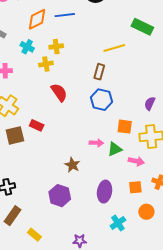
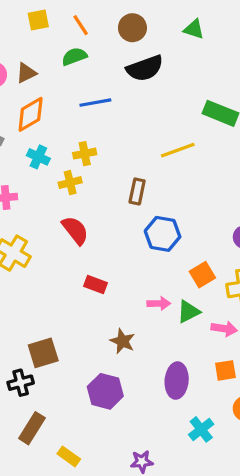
orange diamond: (37, 19) -> (31, 114), moved
brown rectangle: (99, 72) -> (137, 191), moved
red semicircle: (59, 92) -> (75, 230), moved
red rectangle: (37, 125) -> (95, 285), moved
orange square: (125, 127) -> (202, 275), turned -35
brown square: (15, 135) -> (43, 353), moved

